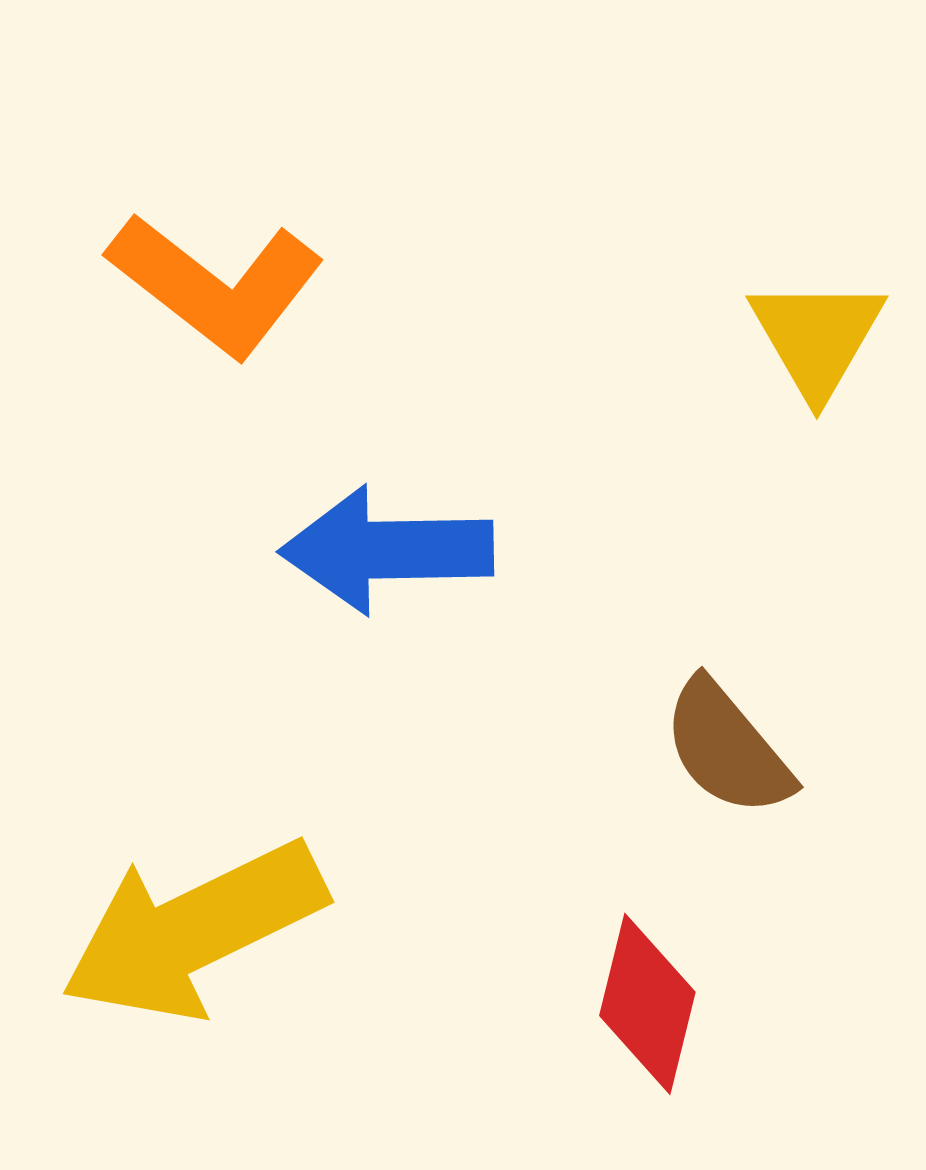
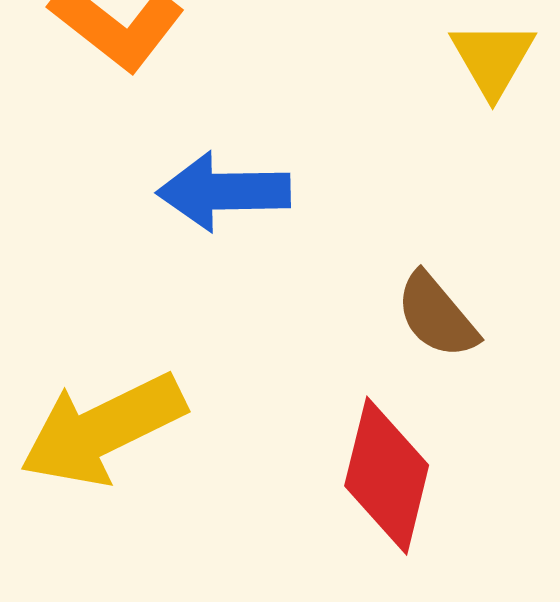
red diamond: (647, 1004) -> (387, 476), size x1.4

